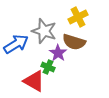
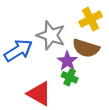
green cross: (48, 67) -> (70, 77), moved

